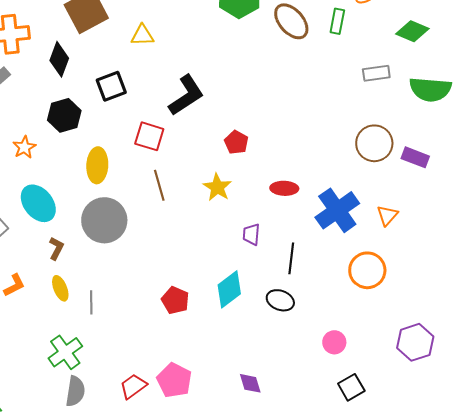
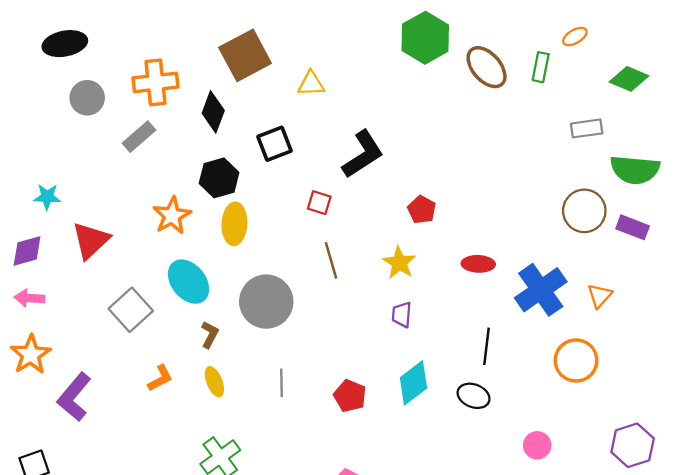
green semicircle: (430, 89) -> (635, 170), moved
red square: (149, 136) -> (319, 203), size x0.7
orange star: (24, 147) -> (172, 216), size x1.4
yellow ellipse: (97, 165) -> (234, 224), moved
purple trapezoid: (251, 234) -> (402, 315), moved
gray line: (91, 302) -> (282, 383), moved

